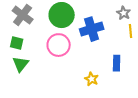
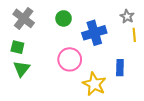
green circle: (62, 15) -> (64, 18), size x0.6
pink circle: (59, 45) -> (70, 59), moved
yellow star: (92, 79) -> (94, 84), size x1.6

